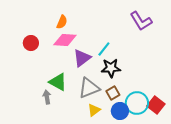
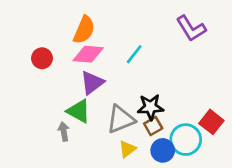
orange semicircle: (62, 22) -> (84, 30), size x1.5
cyan line: (104, 49) -> (134, 54), moved
purple triangle: (82, 58) -> (92, 83), moved
black star: (111, 68) -> (150, 107), moved
red square: (156, 105) -> (211, 122), moved

